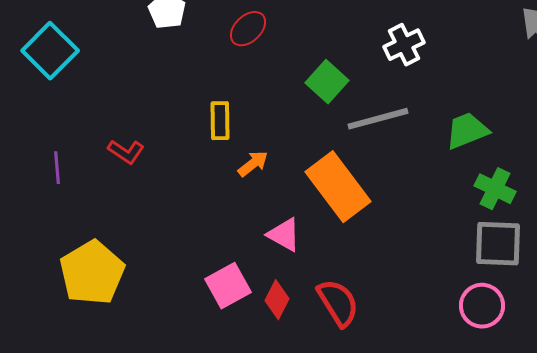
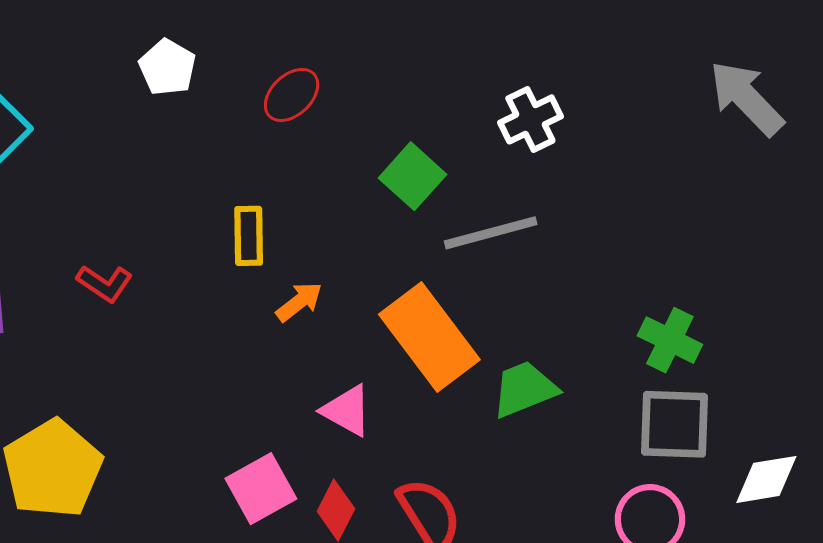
green trapezoid: (467, 131) -> (524, 389), moved

